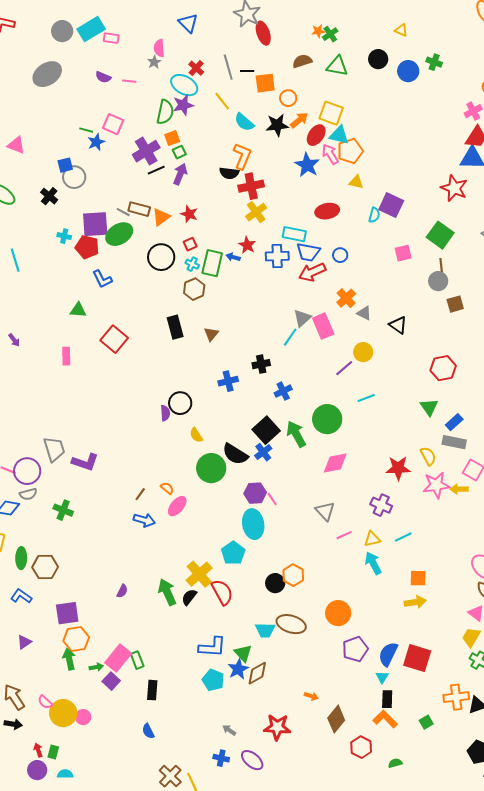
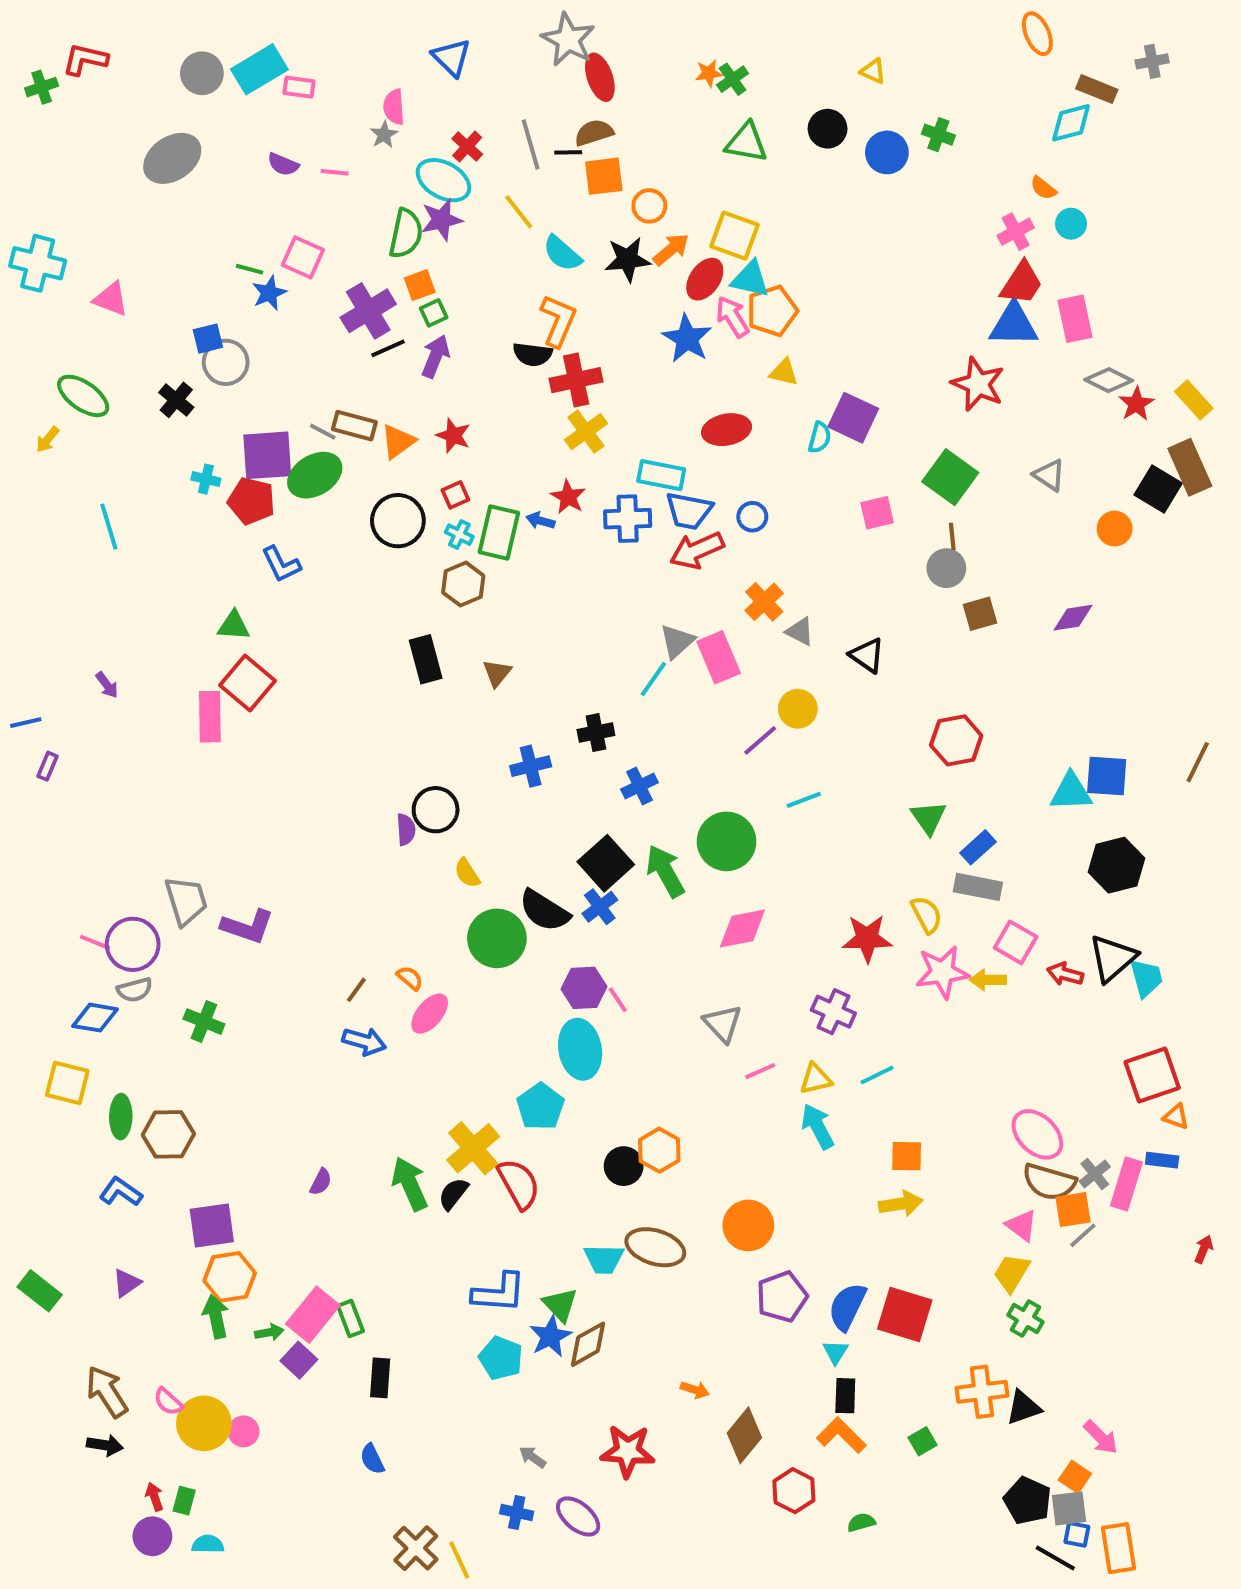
brown semicircle: (302, 61) -> (594, 133), moved
red square: (114, 339) -> (247, 683), moved
pink rectangle: (66, 356) -> (210, 717), size x1.4

